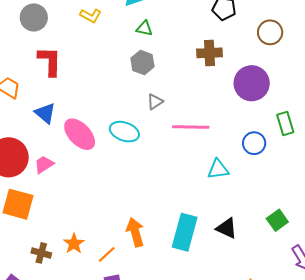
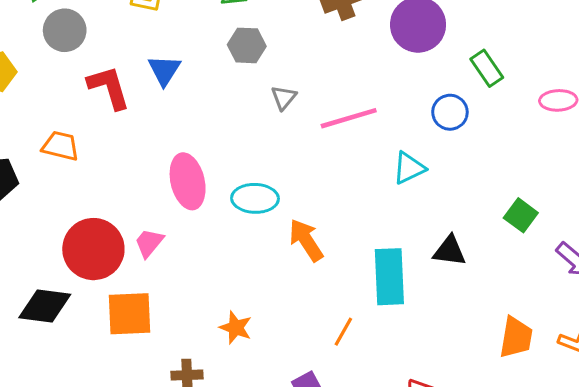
blue triangle: (45, 113) -> (164, 70), moved, turned 40
cyan ellipse: (124, 132) -> (255, 198), moved
pink ellipse: (80, 134) -> (188, 181), turned 48
orange arrow: (135, 232) -> (306, 240), moved
orange star: (74, 244) -> (236, 328), moved
orange line: (107, 254) -> (343, 332), moved

